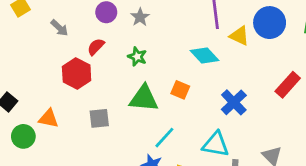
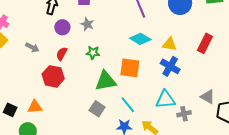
yellow triangle: (239, 36) -> (170, 44), moved
orange square: (180, 90) -> (130, 68), size x1.5
gray square: (99, 118) -> (97, 109), moved, turned -35
orange triangle: (49, 119) -> (35, 107), moved
cyan line: (164, 138) -> (128, 105), turned -66

